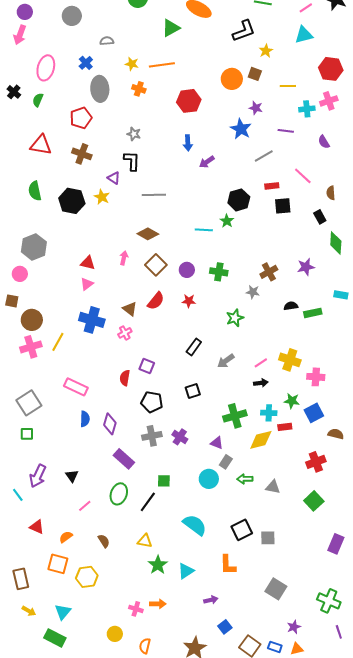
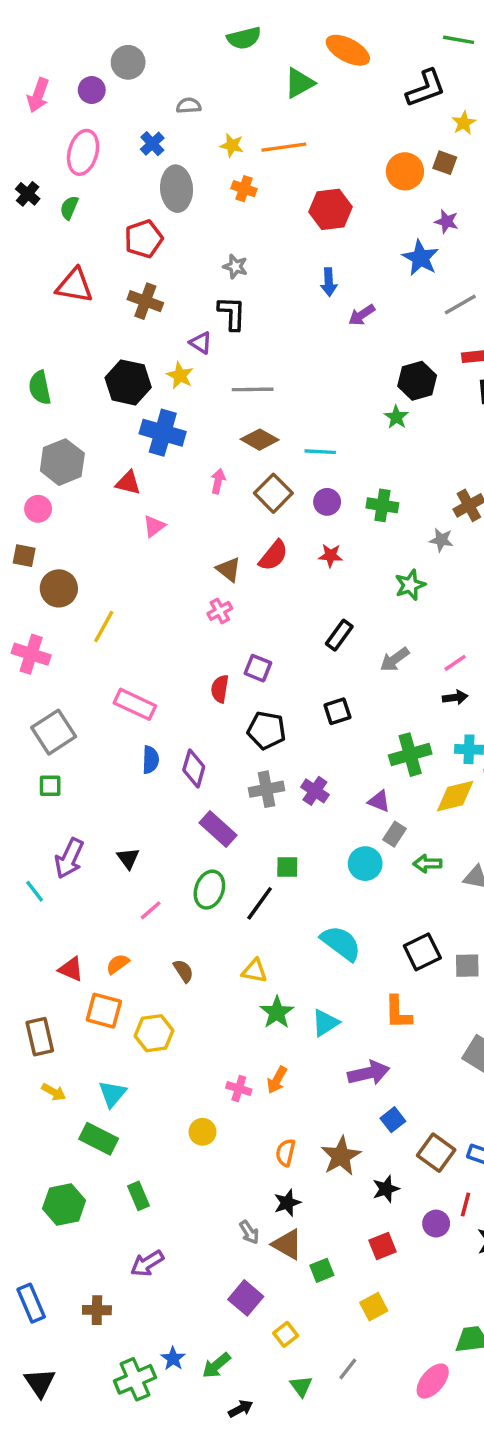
purple circle: (25, 12) -> (92, 90), moved
green semicircle: (35, 191) -> (40, 388), moved
gray line: (154, 195) -> (253, 389), moved
cyan line: (204, 230) -> (320, 452), moved
red triangle: (88, 263) -> (128, 483), moved
blue cross: (92, 320) -> (163, 433), moved
pink cross: (31, 347) -> (31, 654), moved, turned 35
red triangle: (37, 527) -> (71, 969), moved
purple arrow: (211, 600) -> (369, 1073), size x1.6
orange arrow: (158, 604) -> (277, 1080), turned 119
orange semicircle: (145, 646) -> (286, 1153), moved

